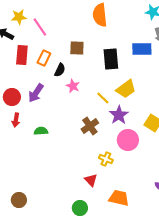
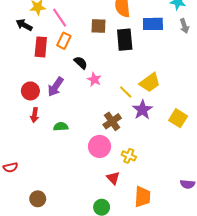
brown square: (77, 48) -> (98, 26), moved
blue rectangle: (142, 49) -> (153, 24), moved
orange rectangle: (44, 58) -> (64, 41), moved
black rectangle: (111, 59) -> (125, 40), moved
black semicircle: (60, 70) -> (81, 63), turned -72
pink circle: (128, 140) -> (100, 146), moved
orange trapezoid: (119, 198) -> (142, 197), turned 80

